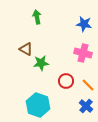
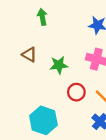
green star: (41, 63) -> (59, 65), moved

